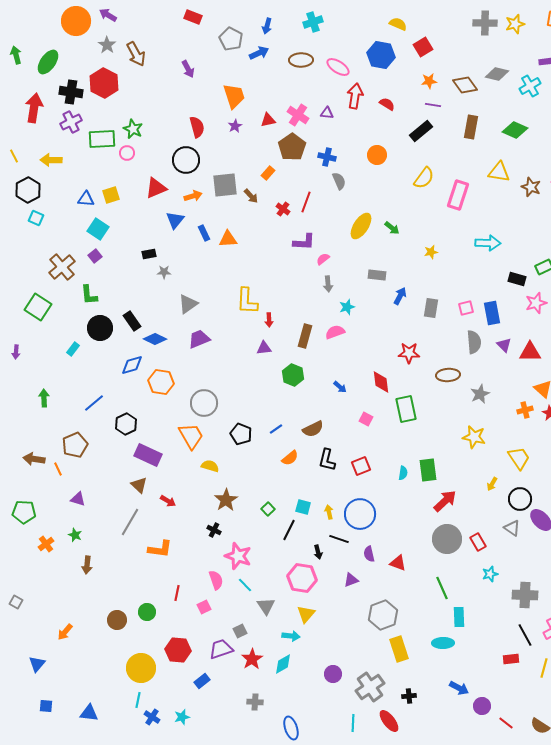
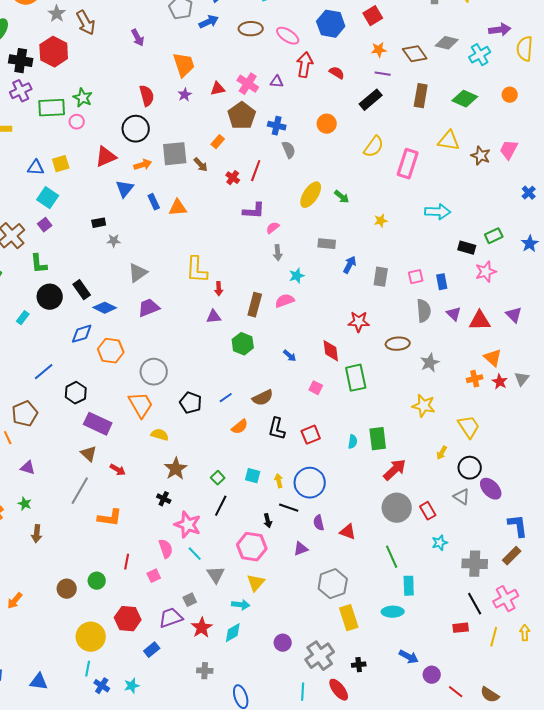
blue rectangle: (492, 313) -> (442, 282), size x0.7
black line: (289, 530) -> (221, 506), moved

